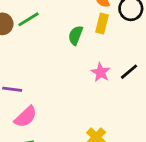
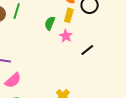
green line: (29, 19) -> (17, 11), turned -42
pink star: (101, 72) -> (66, 36), moved

